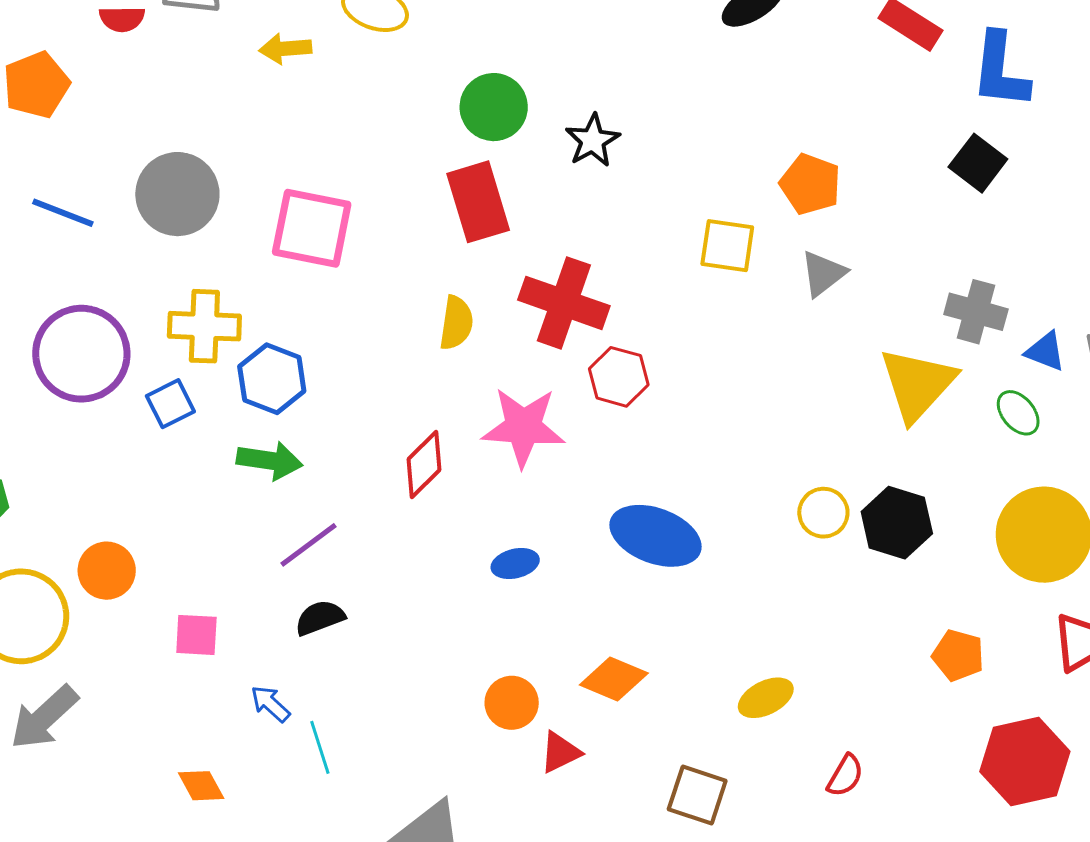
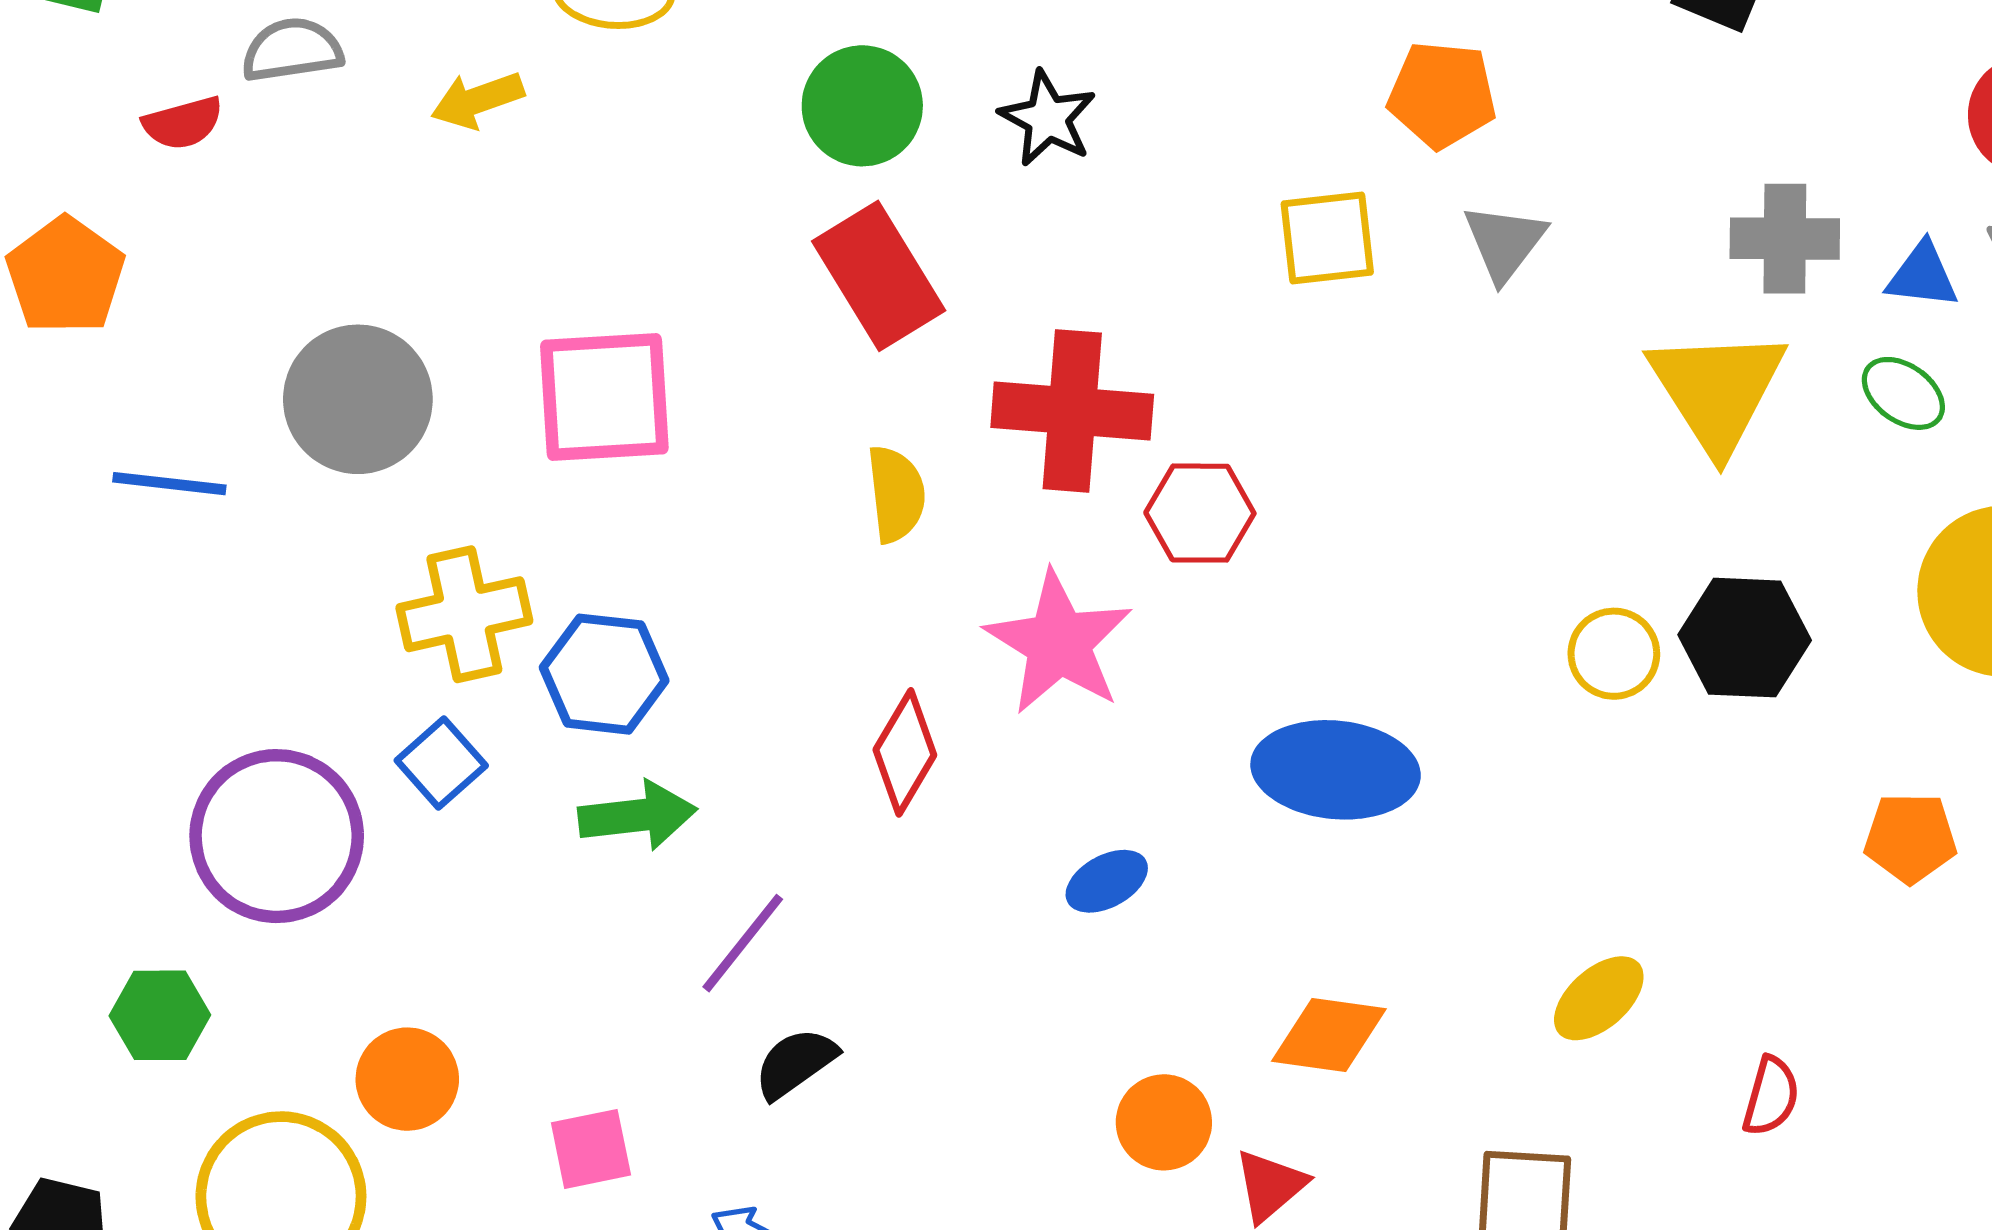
purple circle: (81, 354) -> (277, 836), moved
pink star: (523, 427) -> (1059, 643), turned -30

